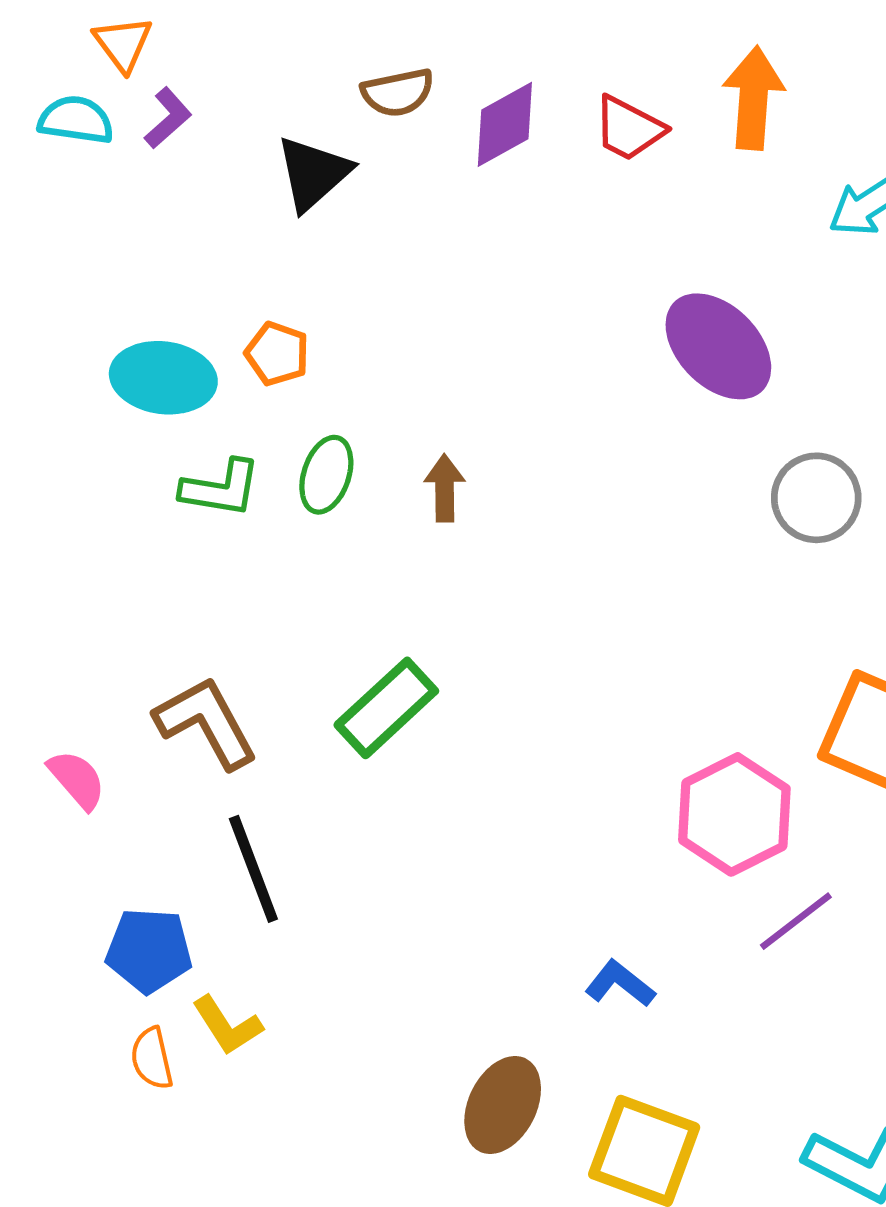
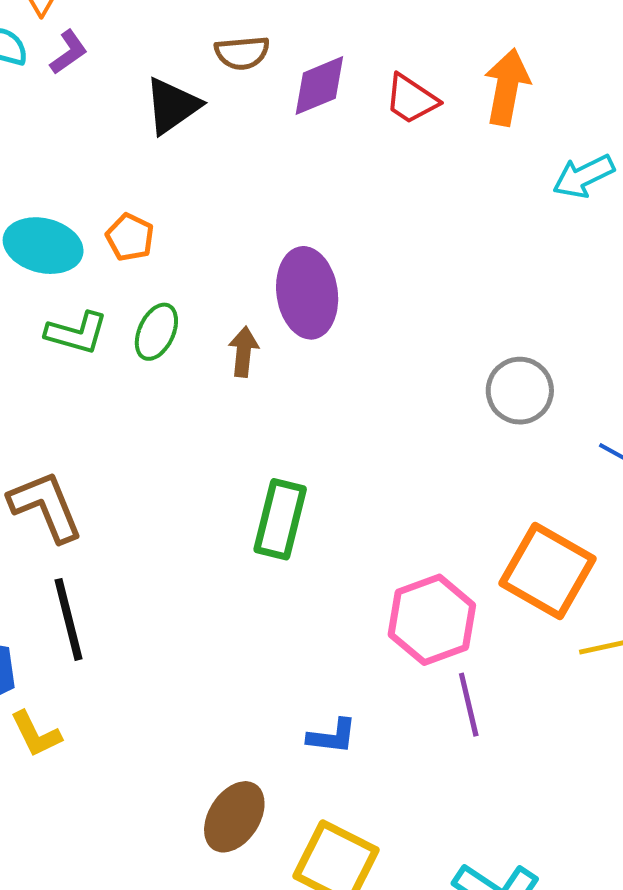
purple ellipse: (718, 346) -> (307, 293), moved, turned 30
green rectangle: (386, 708) -> (280, 519), moved, turned -40
purple line: (796, 921) -> (469, 705), turned -72
blue L-shape: (620, 984) -> (332, 736), turned 142

